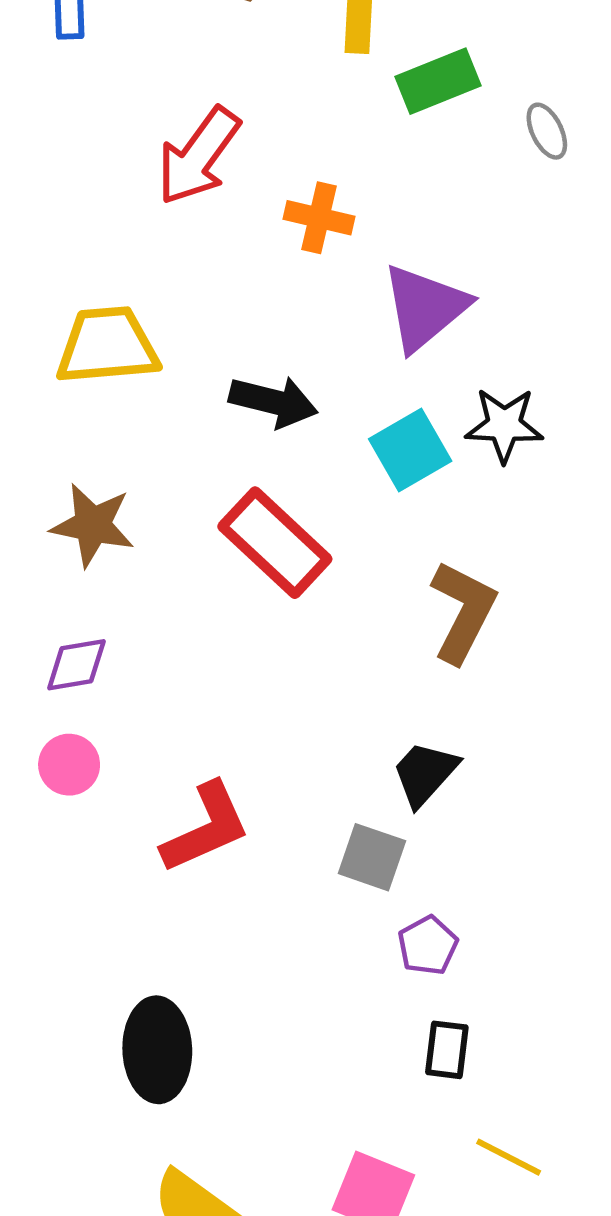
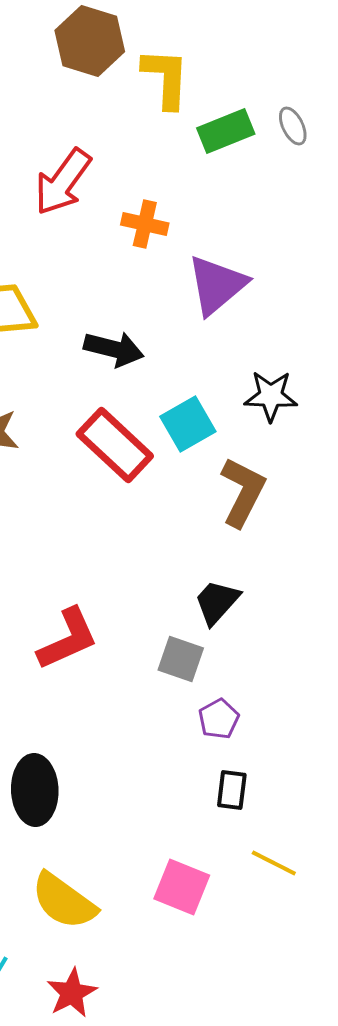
gray ellipse: (547, 131) -> (293, 126), moved
black star: (504, 425) -> (271, 396), moved
cyan square: (410, 450) -> (188, 424), moved

